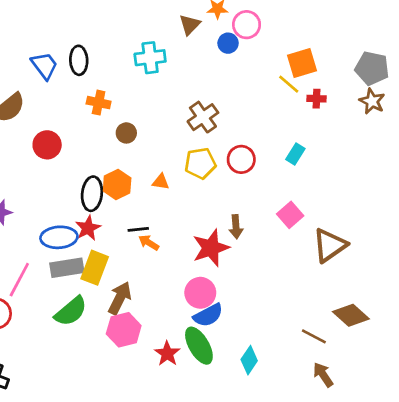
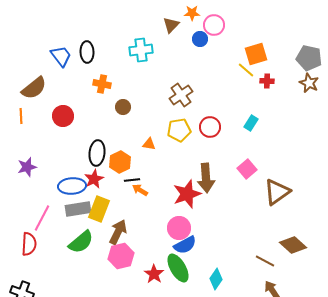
orange hexagon: (117, 184) -> (120, 162), moved
brown arrow: (236, 227) -> (206, 178), size x1.6

